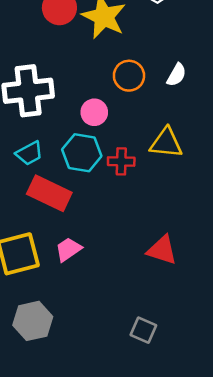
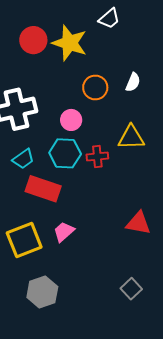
gray square: (143, 330) -> (131, 289), turned 30

